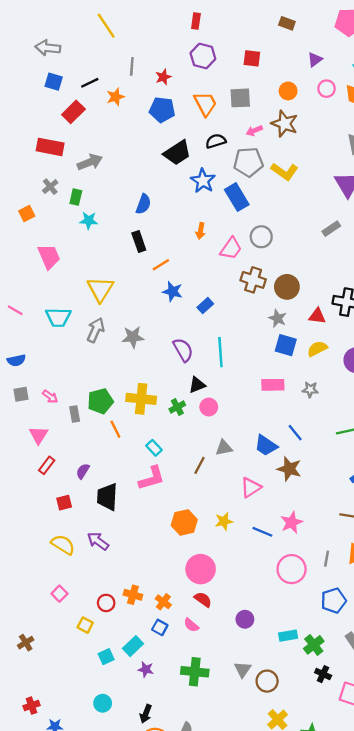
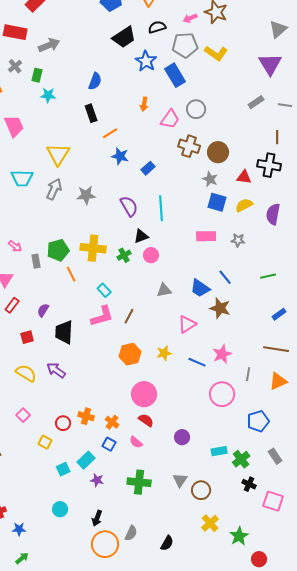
brown line: (199, 465) -> (129, 316), moved
gray line: (327, 559) -> (248, 374), moved

